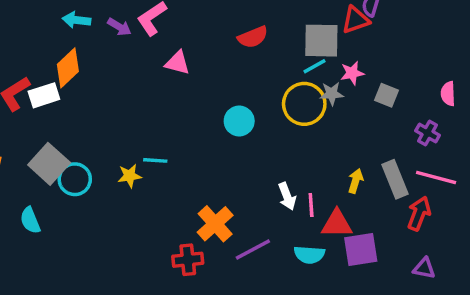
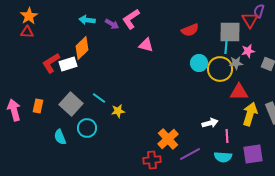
red triangle: (356, 20) -> (250, 20), turned -42
cyan line: (314, 66) -> (226, 47), turned -56
cyan circle: (239, 121) -> (199, 63), moved
cyan line: (155, 160) -> (99, 98), moved, turned 32
cyan circle: (75, 179) -> (87, 128), moved
yellow arrow: (356, 181) -> (250, 114), size x1.6
white arrow: (287, 196) -> (210, 123), turned -84
pink line: (311, 205) -> (227, 136), moved
red triangle: (337, 224) -> (239, 92), moved

